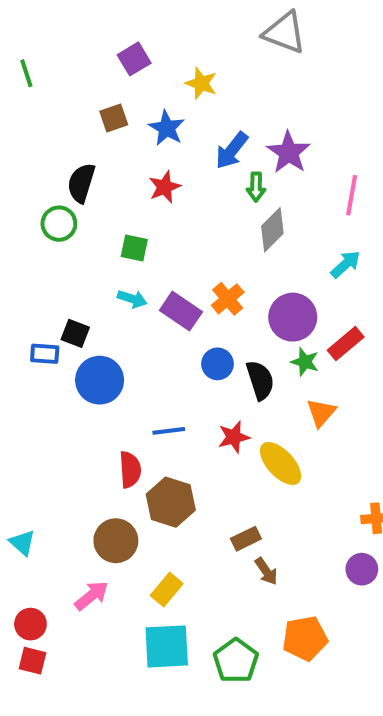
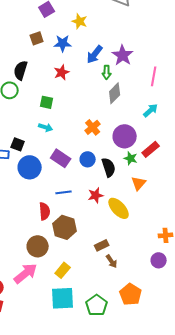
blue star: (167, 128) -> (63, 43), turned -30
purple rectangle: (181, 311) -> (61, 158), moved
pink arrow: (91, 596) -> (26, 273), size x1.4
orange pentagon: (305, 638) -> (131, 294), turned -30

